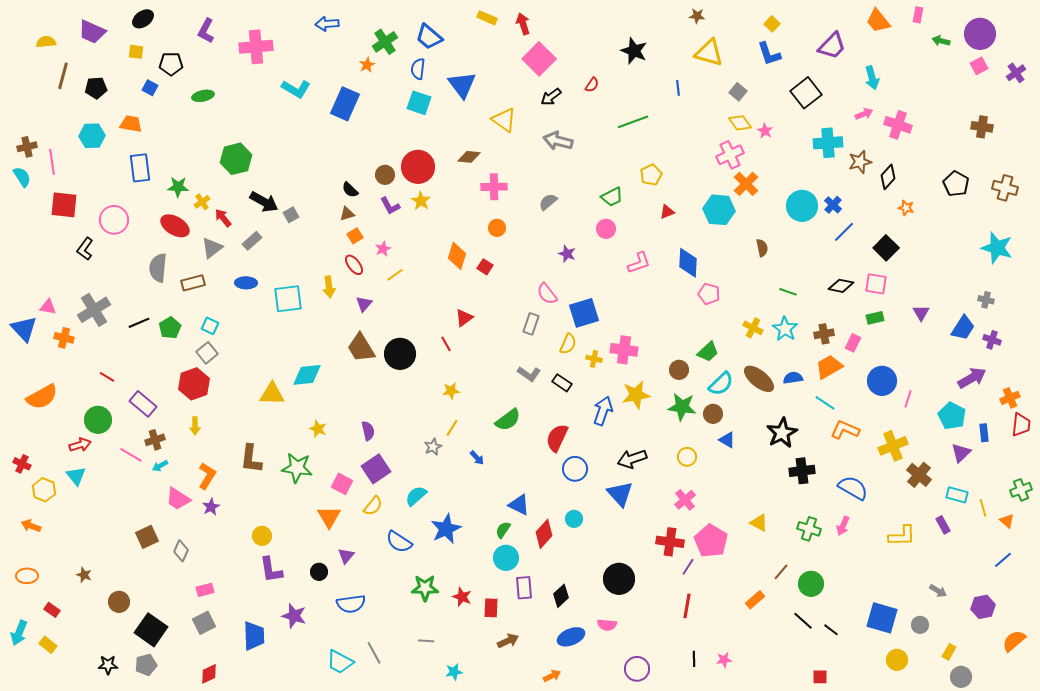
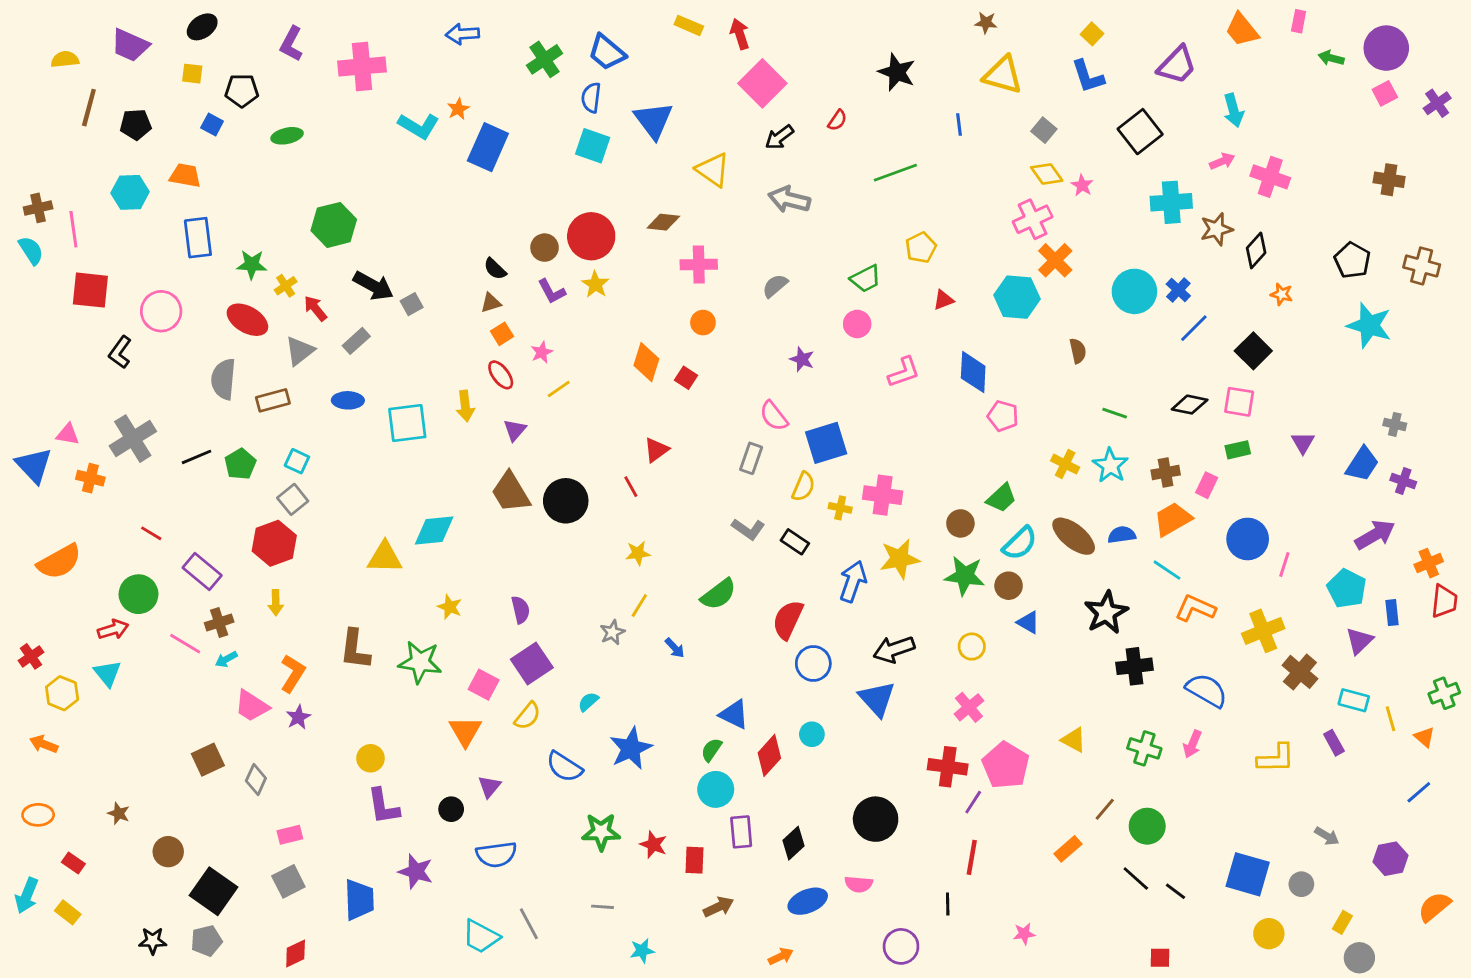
orange star: (367, 65) -> (458, 109), moved
cyan star: (997, 248) -> (1369, 325), moved
red cross: (22, 464) -> (31, 656), turned 30
cyan semicircle: (416, 496) -> (588, 702), size x0.7
black line: (694, 659) -> (948, 904), moved

